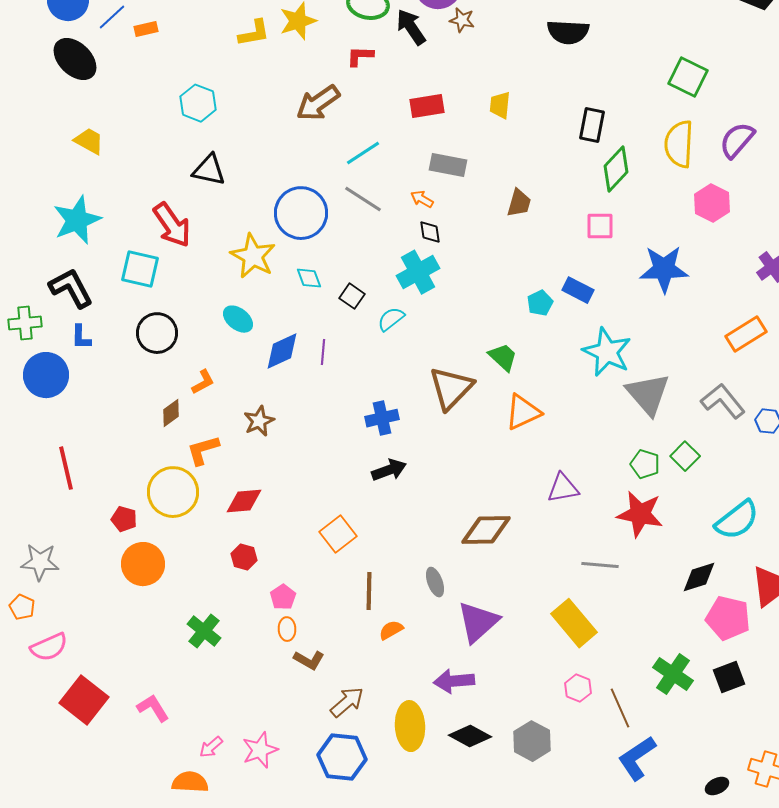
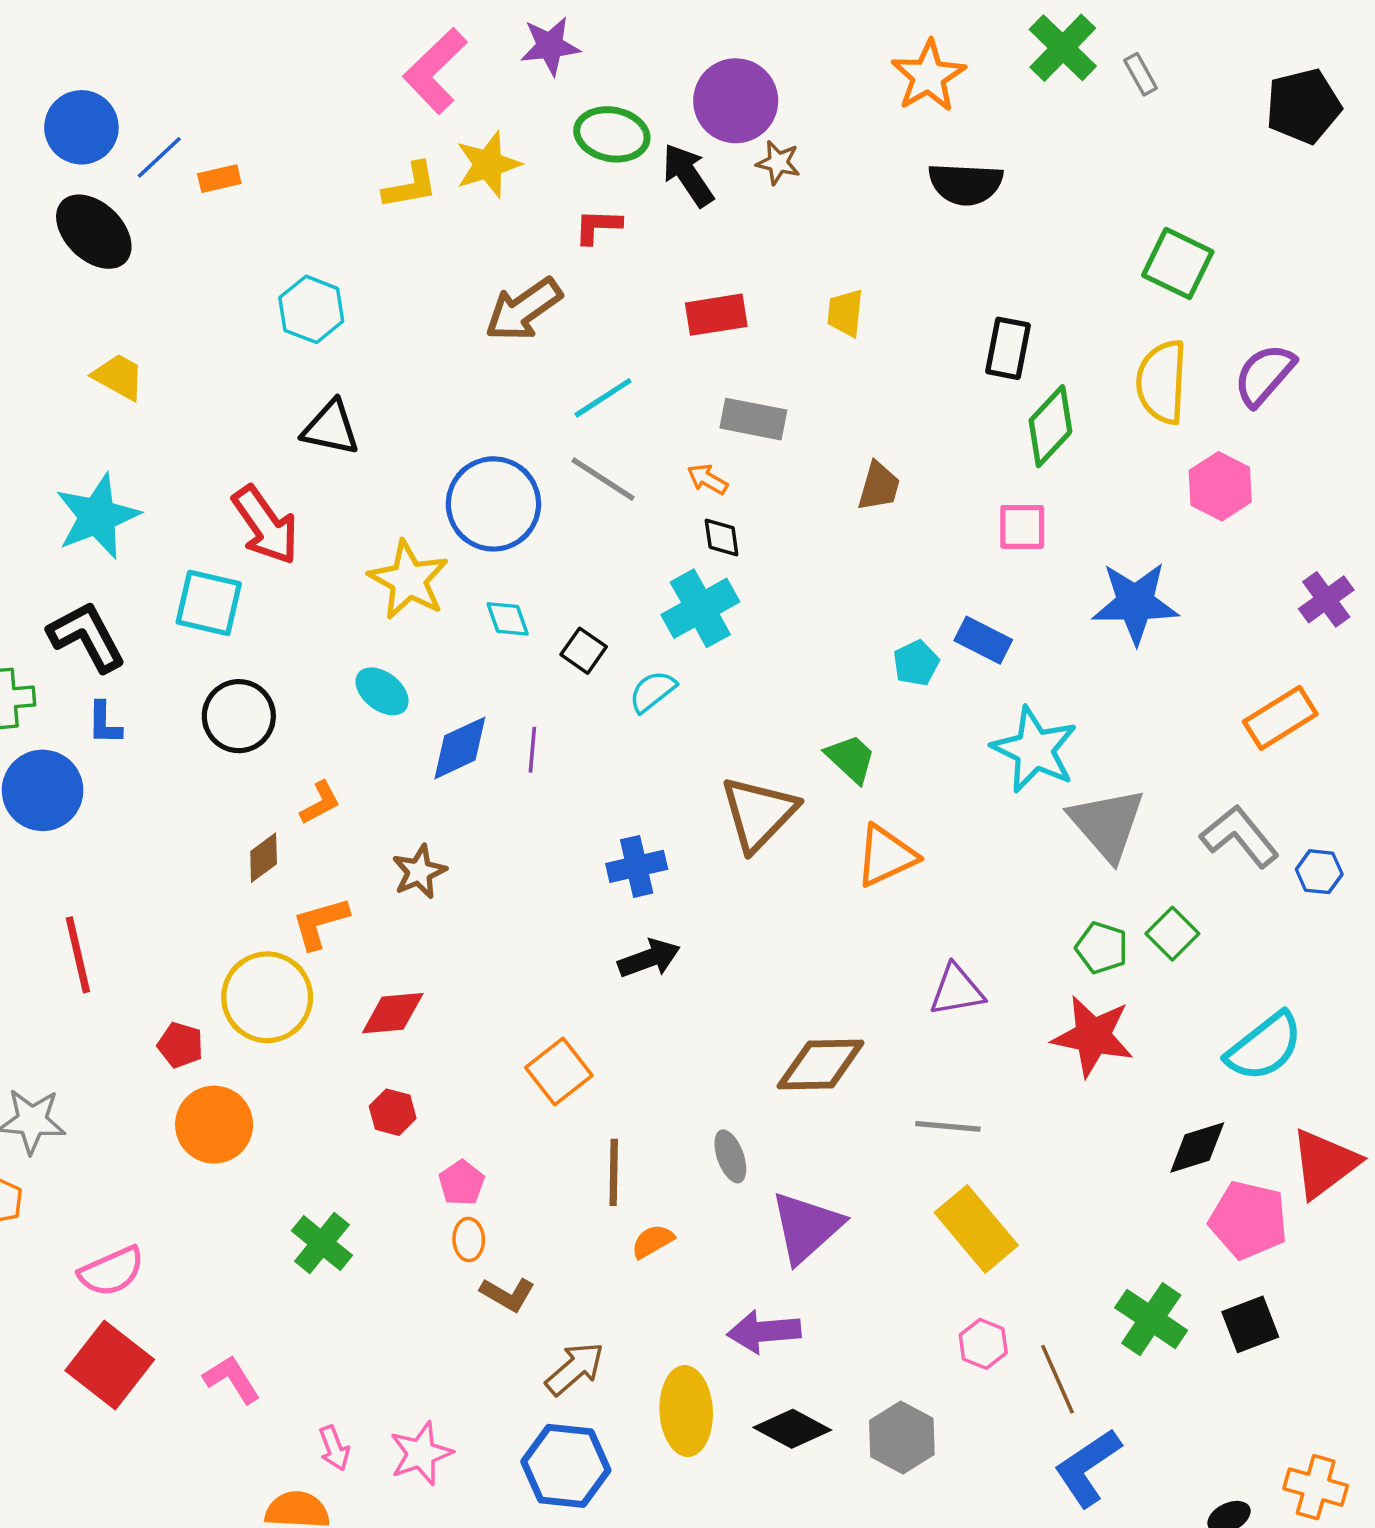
gray line: (600, 565) -> (948, 1126), moved
pink semicircle: (49, 647) -> (112, 1271), moved
pink arrow: (211, 747) -> (334, 1448), turned -70

